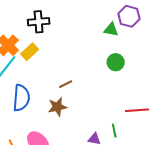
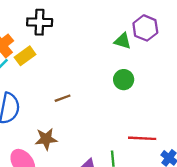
brown star: (57, 107) -> (46, 139), moved

